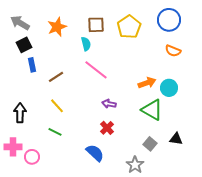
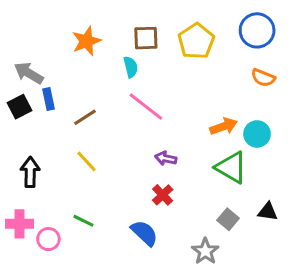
gray arrow: (20, 23) -> (29, 73), moved
black square: (24, 45) -> (20, 107), moved
green line: (55, 132) -> (83, 221), moved

